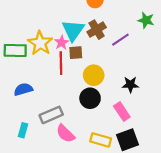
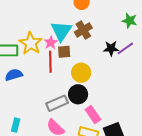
purple line: (120, 40) -> (125, 48), moved
black star: (130, 85) -> (111, 48), moved
blue semicircle: (23, 89) -> (14, 75), moved
pink rectangle: (122, 111) -> (93, 114), moved
gray rectangle: (51, 115) -> (57, 103), moved

